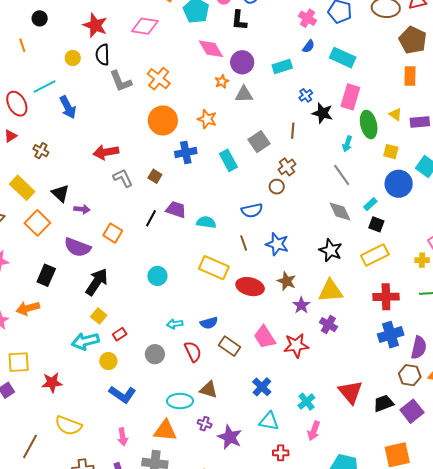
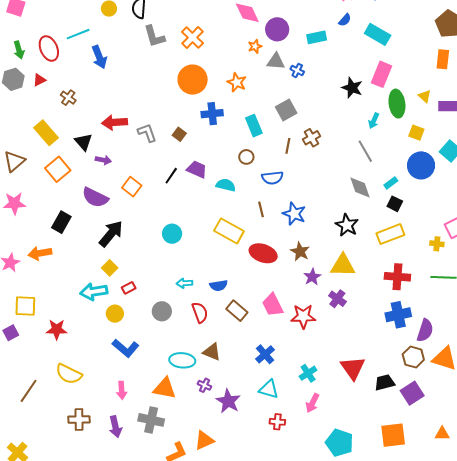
blue cross: (306, 95) -> (297, 70), moved, turned -32
brown line: (293, 131) -> (288, 146), moved
red arrow: (106, 152) -> (115, 122), moved
brown circle: (277, 187) -> (246, 157), moved

